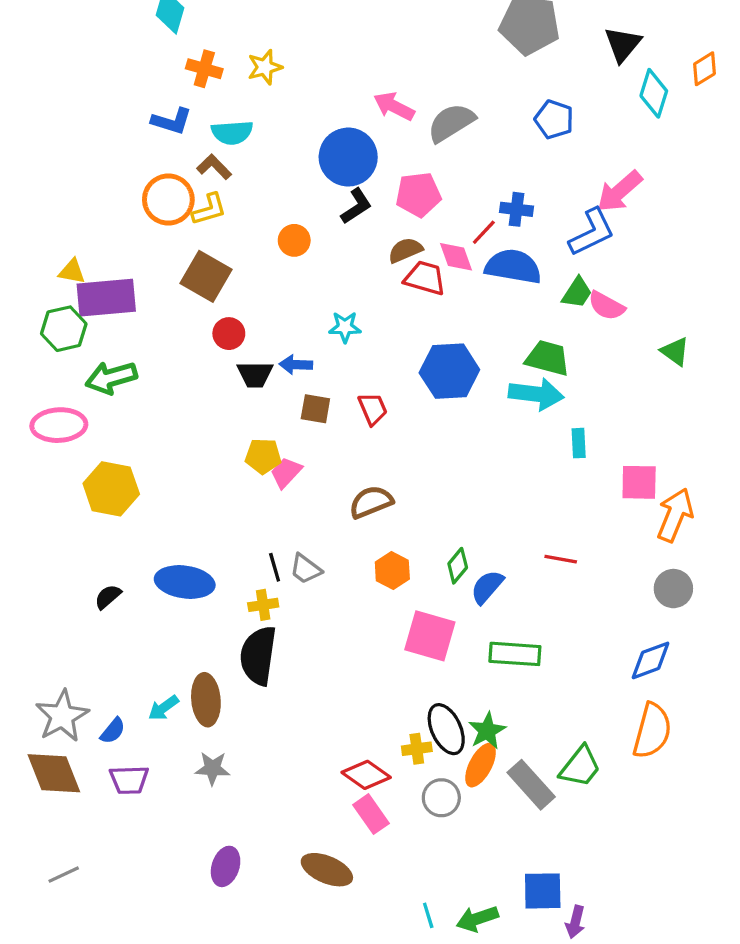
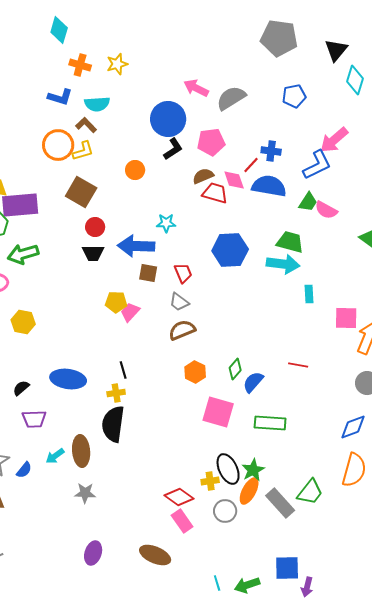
blue pentagon: (554, 119) -> (294, 96), turned -30
blue arrow: (296, 365) -> (136, 246), size x1.8
black trapezoid: (255, 374) -> (93, 253), moved
yellow hexagon: (111, 489) -> (23, 322), size x0.7
gray trapezoid: (306, 569) -> (179, 302), moved
purple trapezoid: (129, 780) -> (34, 419), moved

